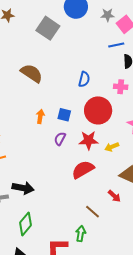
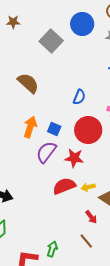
orange arrow: (40, 116) -> (30, 127), size x1.5
purple semicircle: (60, 139) -> (46, 152), size x1.6
yellow arrow: (112, 147) -> (88, 187), moved
brown line: (92, 212) -> (86, 241), moved

